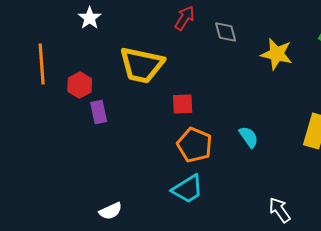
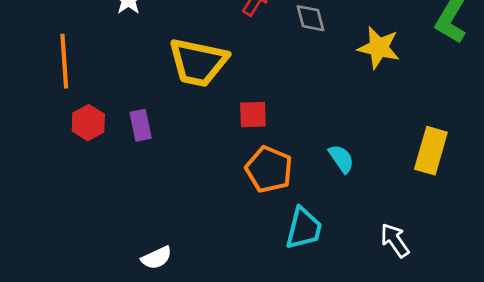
red hexagon: (80, 85) -> (88, 123), moved
cyan trapezoid: (188, 189) -> (304, 228), moved, turned -44
white arrow: (280, 210) -> (395, 240), moved

